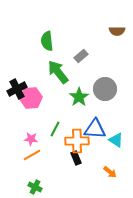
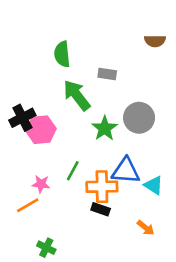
gray rectangle: (81, 56) -> (107, 74), turned 48
orange line: (32, 155) -> (28, 205), moved
black rectangle: (76, 158) -> (101, 209), turned -48

